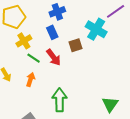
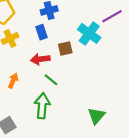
red arrow: (54, 57) -> (40, 59), turned 114
green line: (34, 58) -> (51, 80), moved

